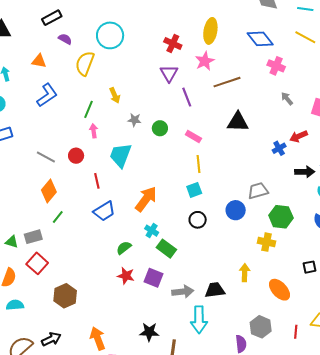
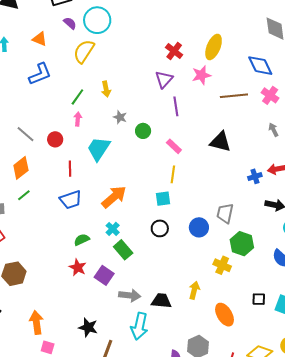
cyan circle: (110, 35) -> (97, 20), moved
brown line: (227, 82) -> (234, 96), moved
gray trapezoid: (258, 191) -> (225, 213), turned -75

